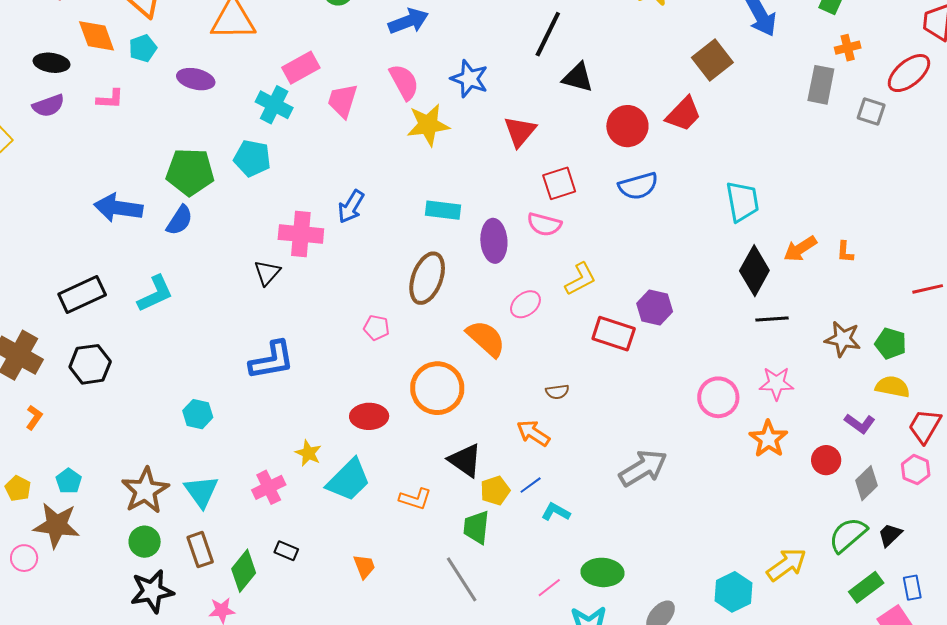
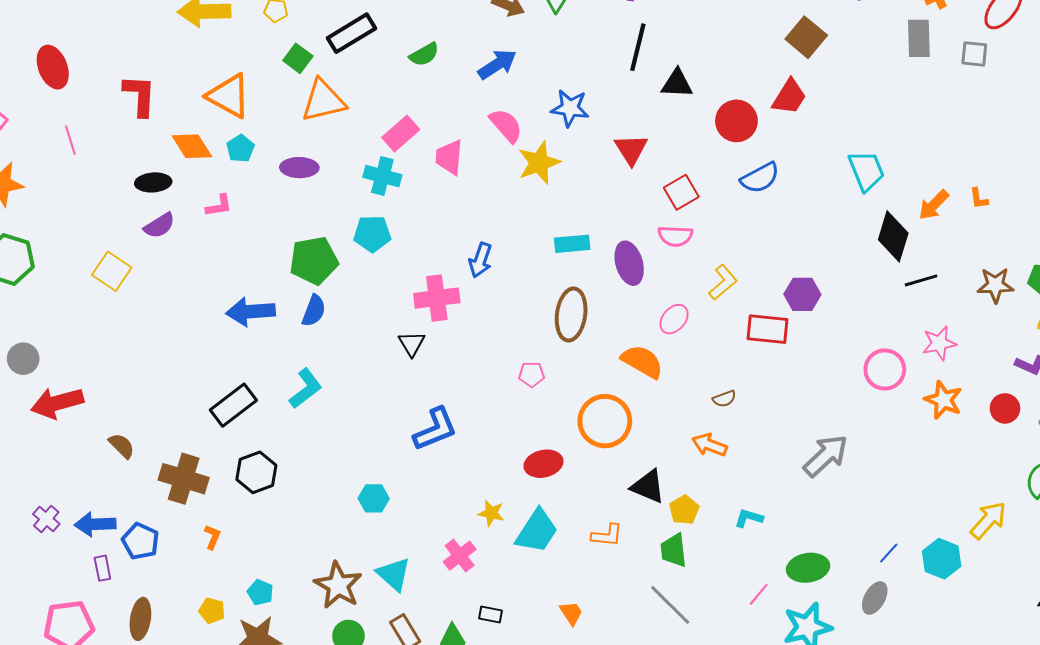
blue line: (531, 485) -> (889, 553), moved

